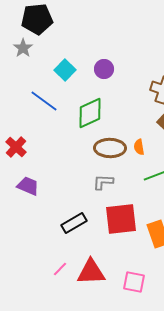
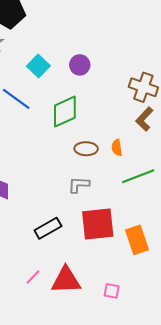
brown ellipse: (110, 148) -> (86, 149), size x0.7
pink square: (134, 282) -> (112, 291), size x0.7

